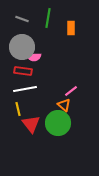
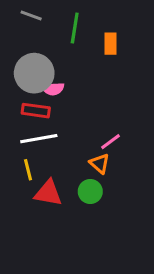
gray line: (22, 19) -> (31, 16), moved
green circle: (58, 123) -> (90, 192), size x0.6
red triangle: (31, 124) -> (48, 193), turned -42

